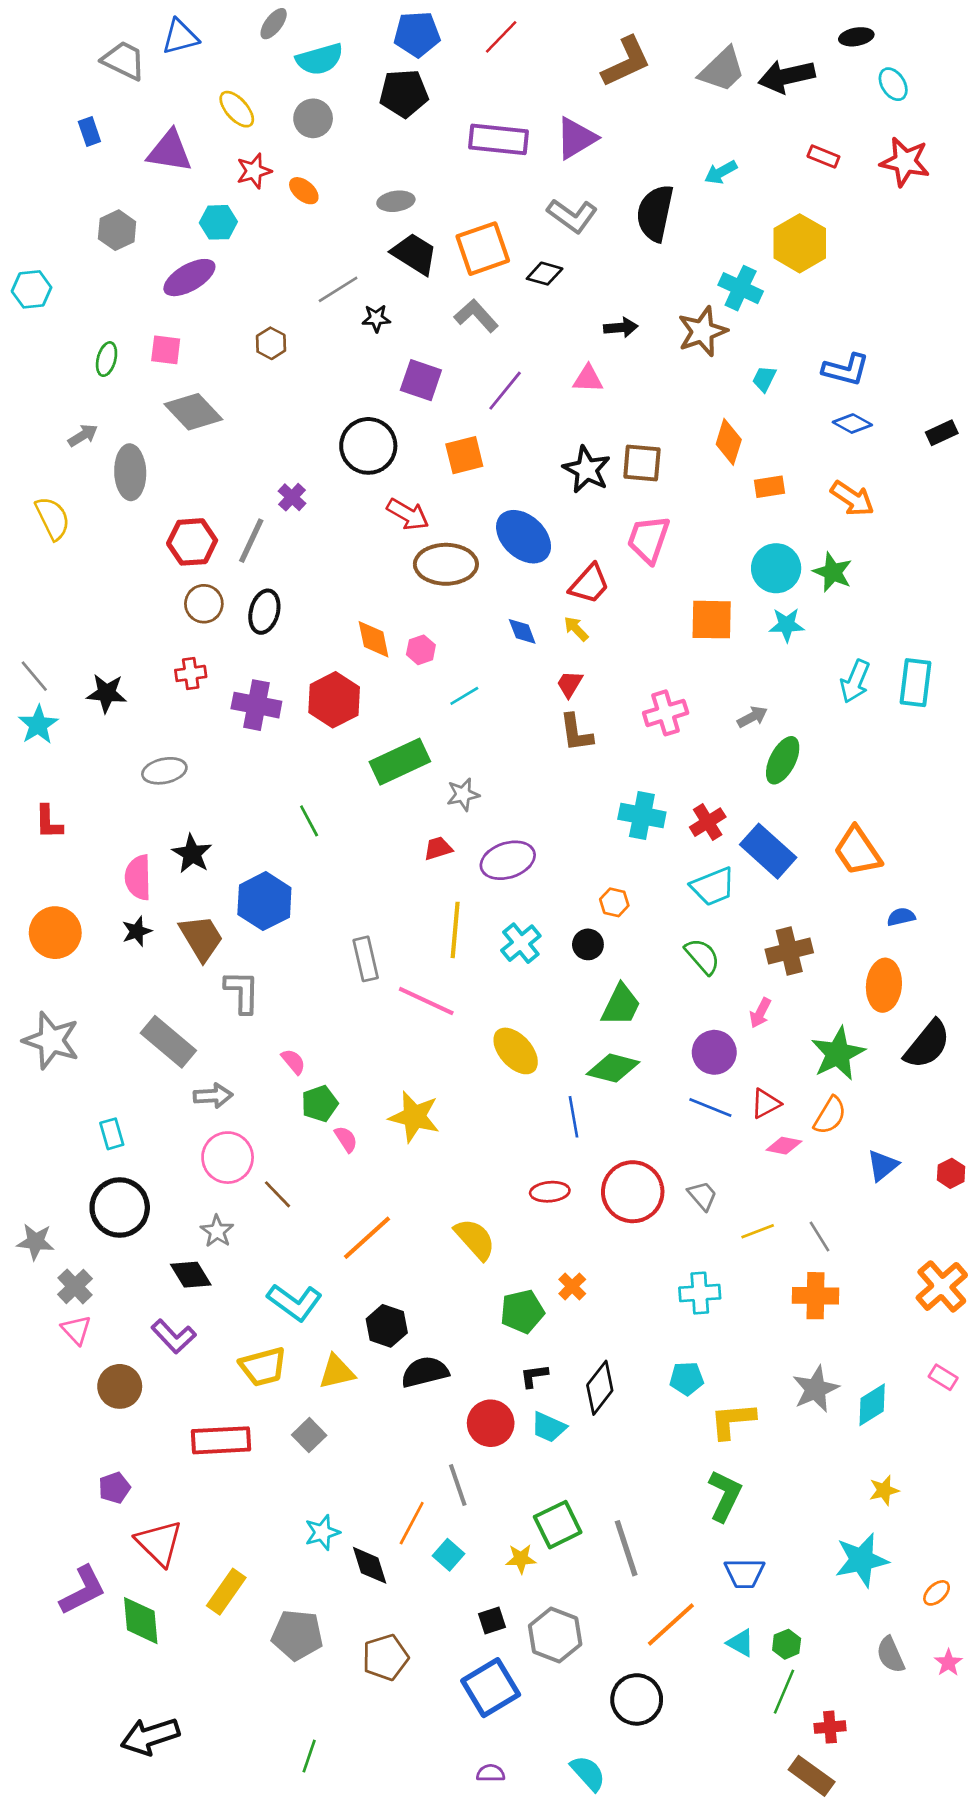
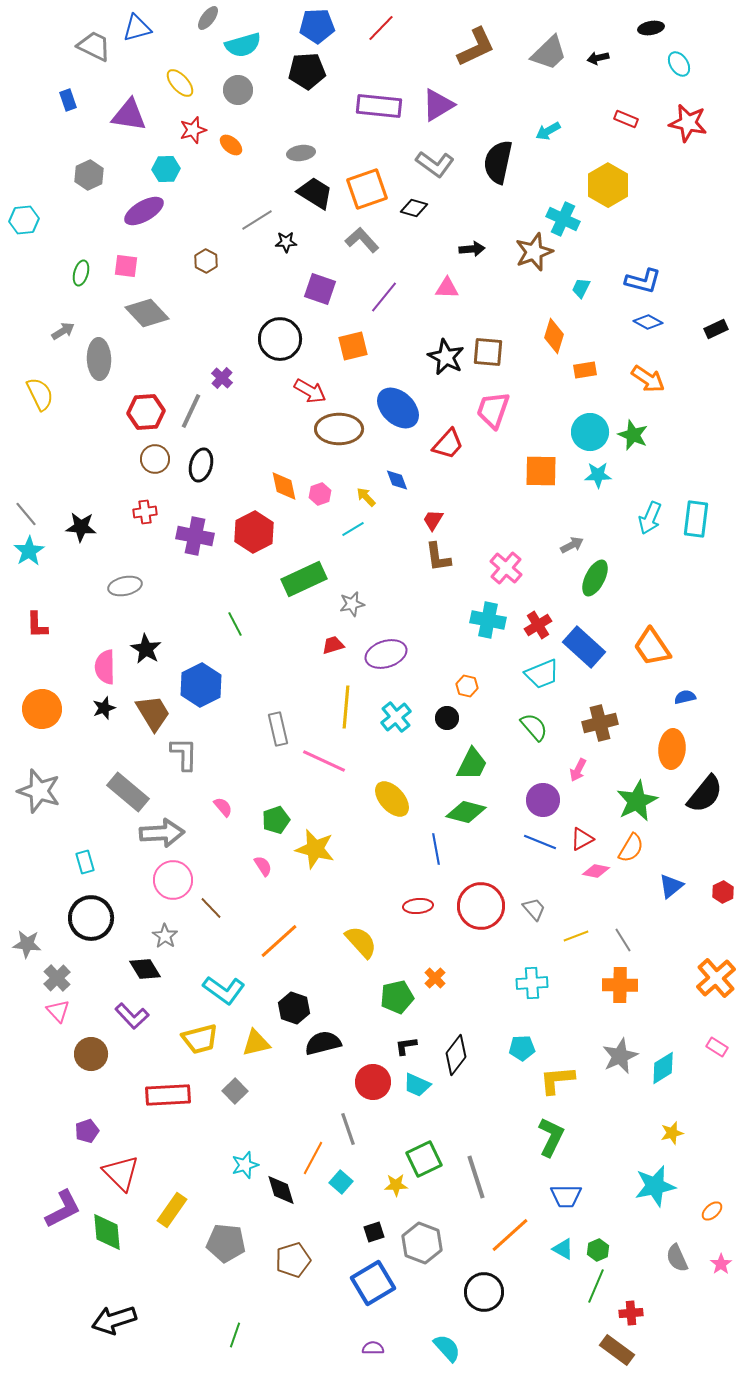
black arrow: (787, 76) -> (598, 58), size x0.5
yellow arrow: (576, 629) -> (366, 497), moved
pink cross: (666, 713) -> (506, 568), moved, turned -32
gray arrow: (213, 1096) -> (162, 833), size x1.5
green pentagon: (320, 1104) -> (276, 820), moved

